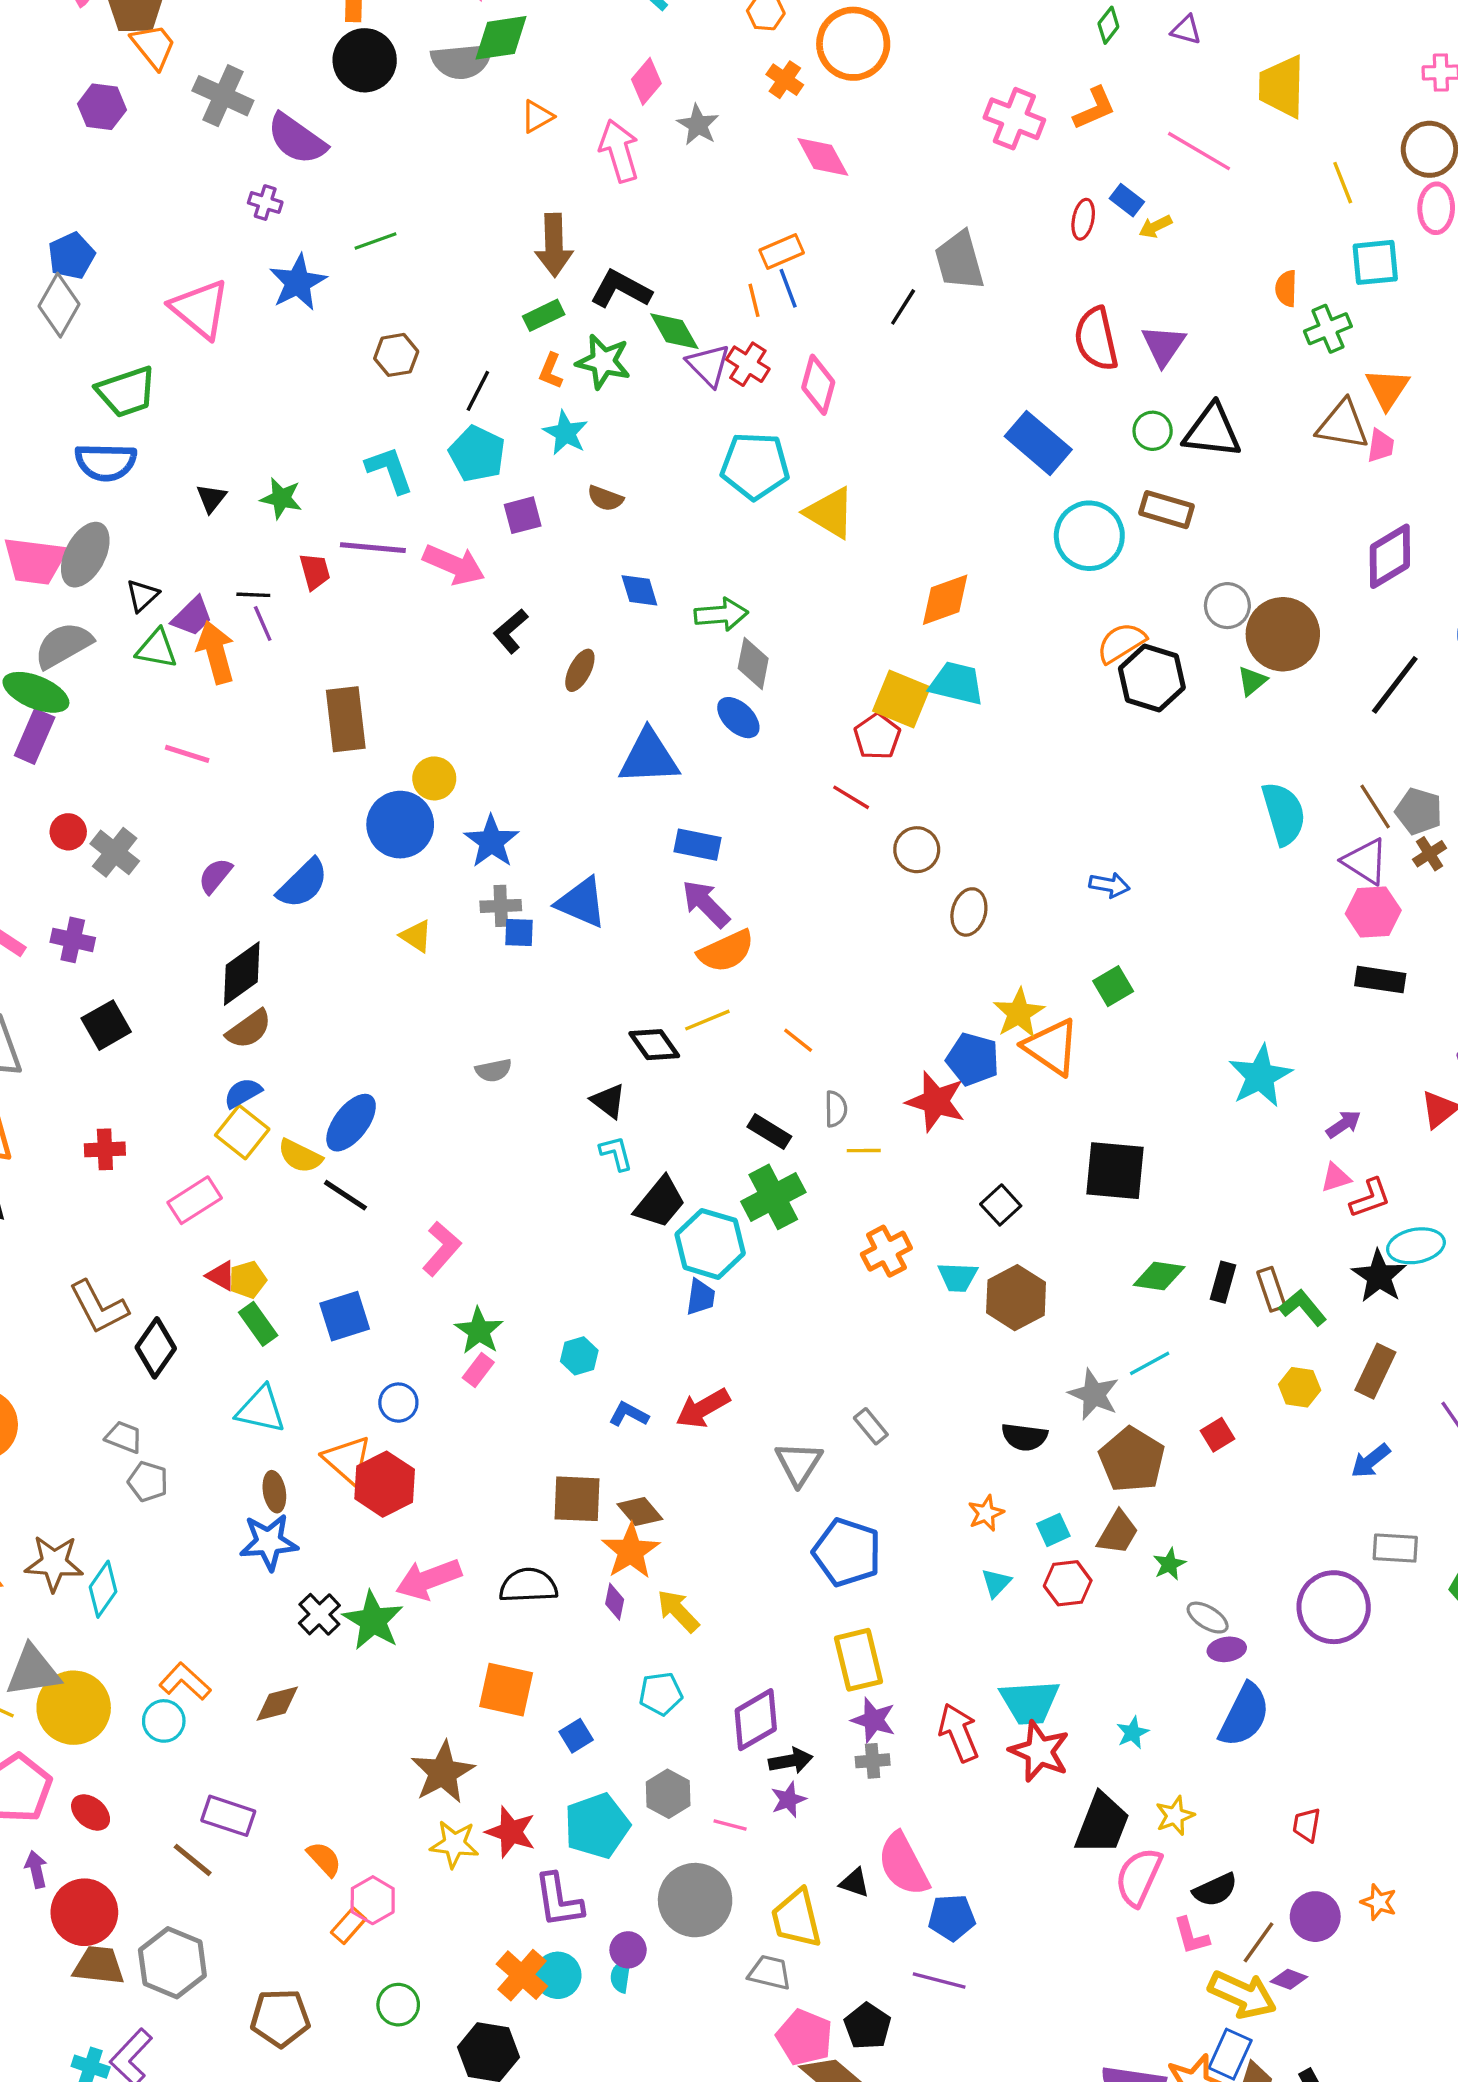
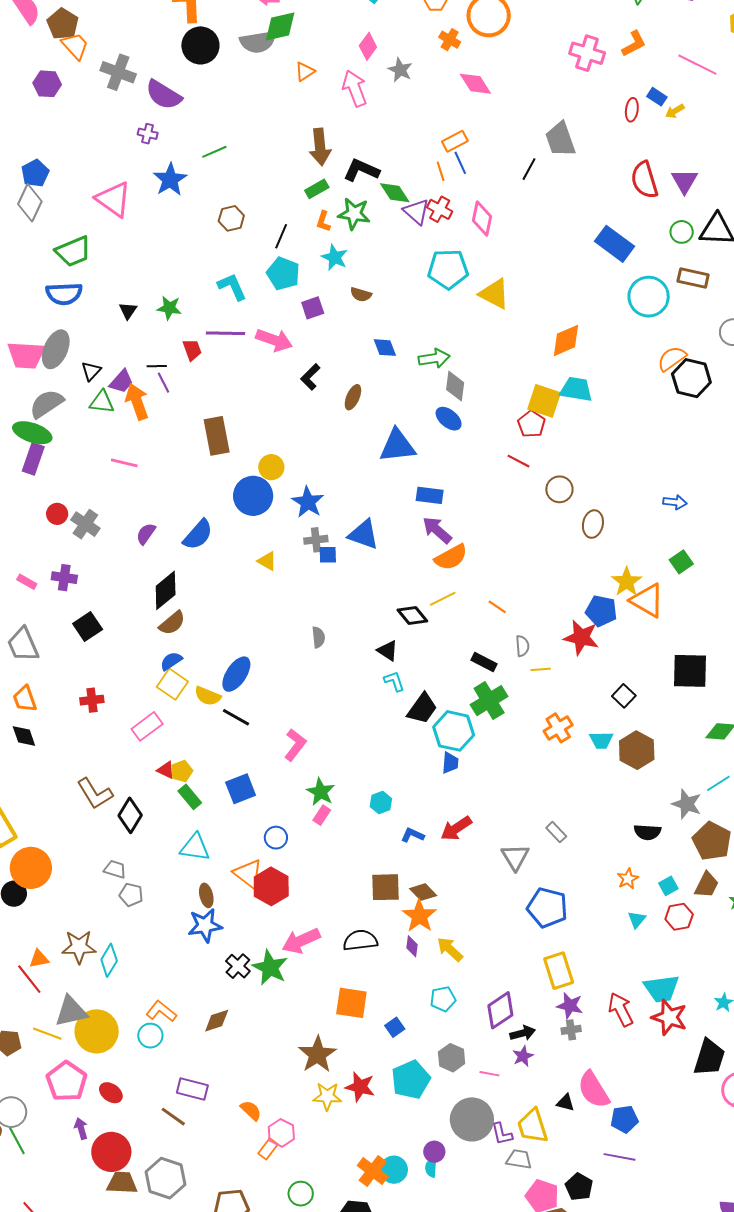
gray semicircle: (494, 1070) -> (318, 637), turned -80
purple L-shape: (559, 1900) -> (502, 1134), moved, size x0.7

